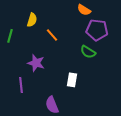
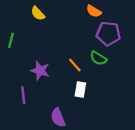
yellow semicircle: (32, 20) -> (38, 13), moved, turned 120
orange line: (52, 35) -> (75, 65), moved

